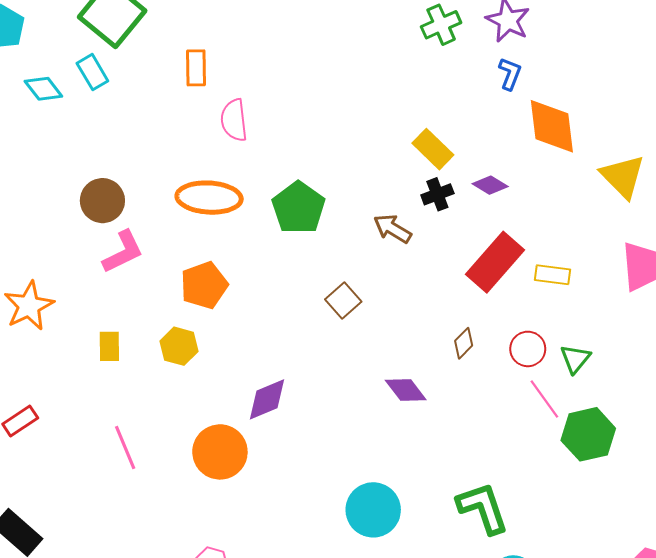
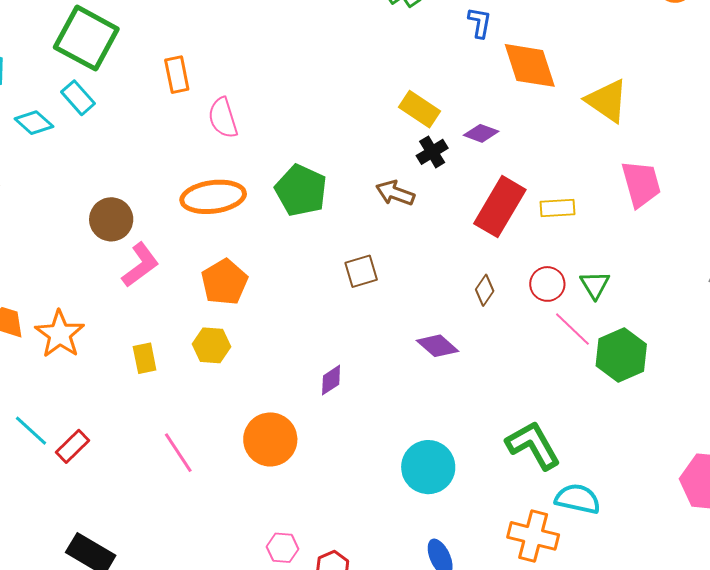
brown square: (343, 300) -> (361, 271), turned 36
purple diamond: (267, 399) -> (331, 380), moved, size x0.7

